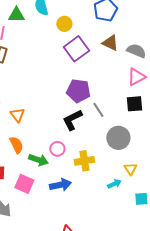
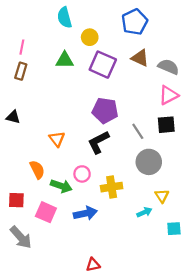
green triangle: (16, 15) -> (65, 60), moved
purple square: (76, 49) -> (103, 65), turned -30
gray line: (98, 110) -> (138, 131), moved
orange triangle: (17, 115) -> (57, 139), moved

